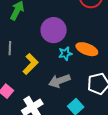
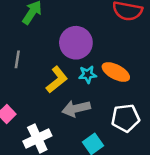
yellow L-shape: (30, 64) -> (57, 80), moved

